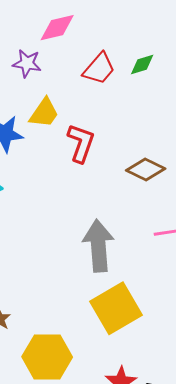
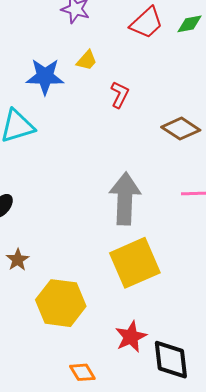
yellow trapezoid: (44, 113) -> (87, 60), size x0.7
red L-shape: (81, 143) -> (120, 95), size x0.7

